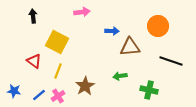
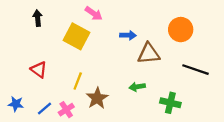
pink arrow: (82, 12) -> (94, 14), turned 42
yellow square: (57, 42) -> (77, 36), moved
yellow line: (58, 71) -> (78, 81), moved

